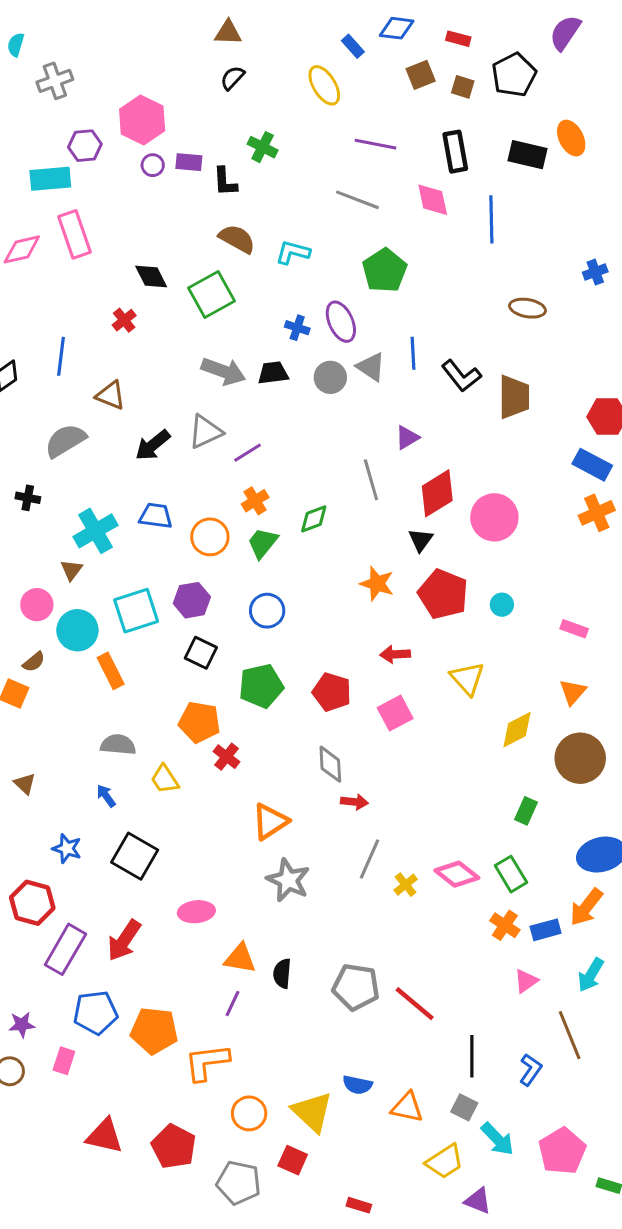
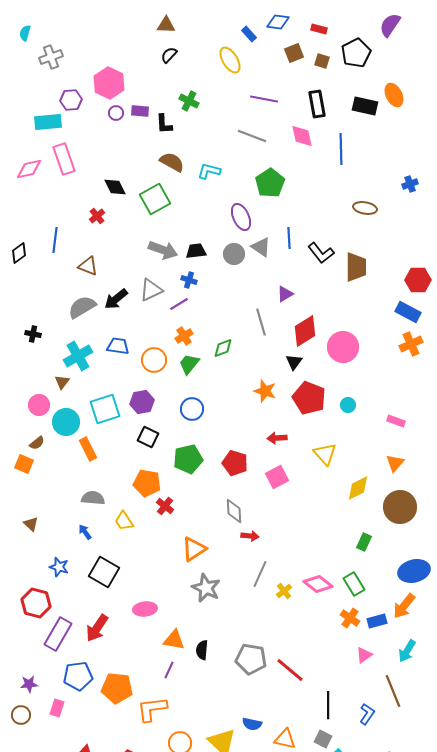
blue cross: (297, 328) -> (189, 280), moved
gray semicircle: (65, 441) -> (82, 307), moved

